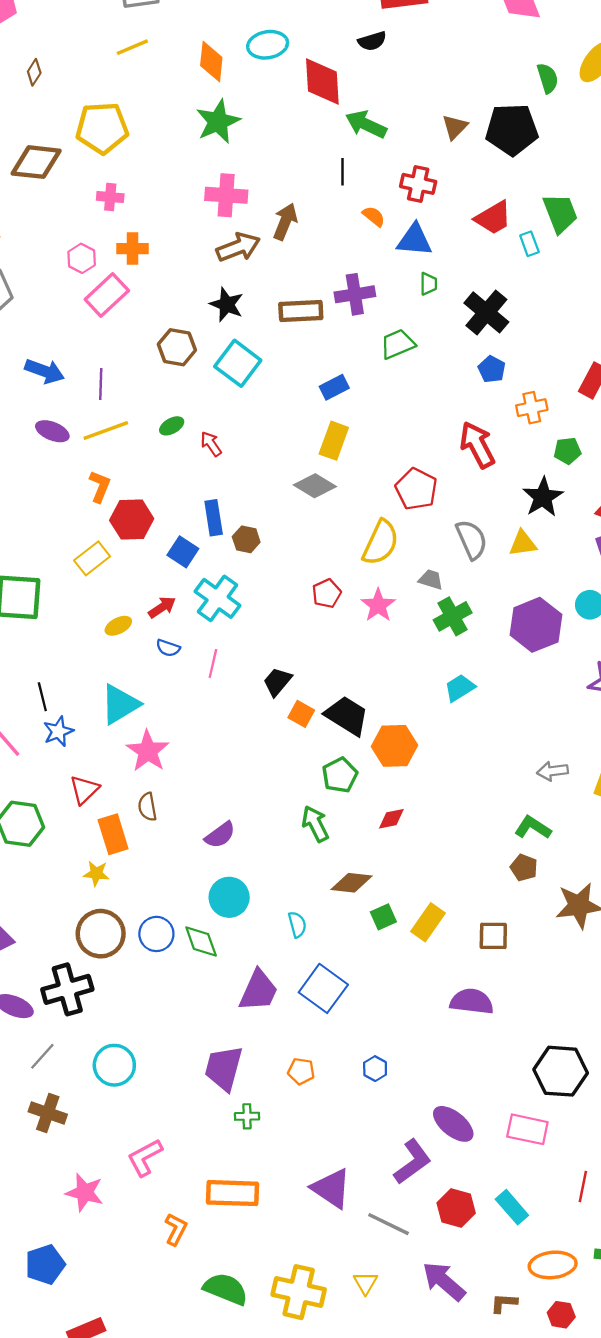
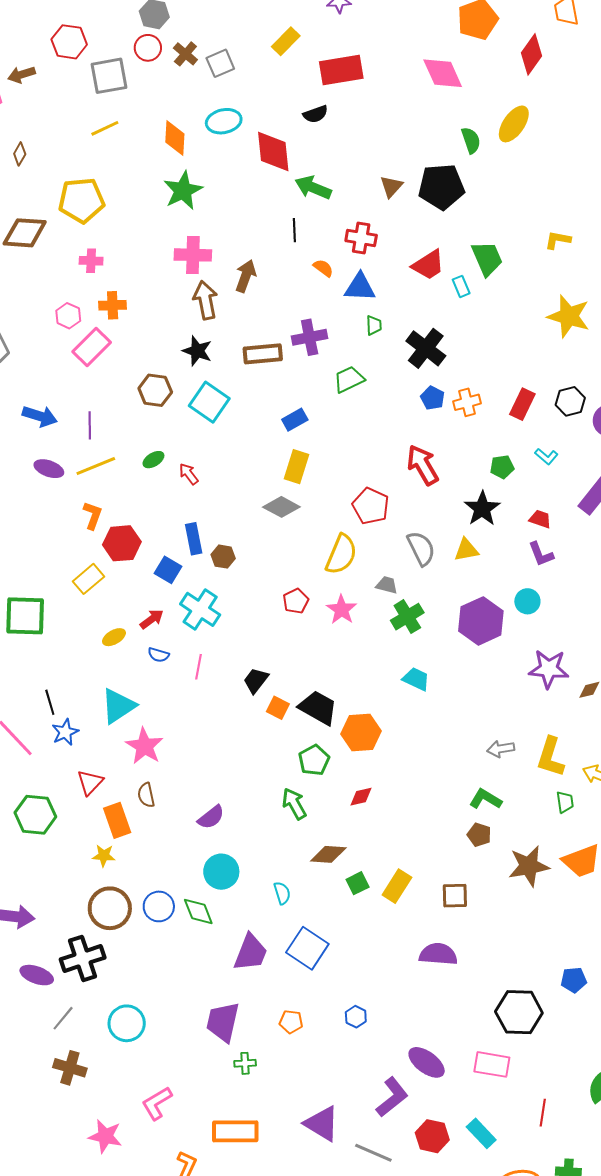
brown arrow: (238, 247) -> (205, 300), turned -78
orange cross: (532, 408) -> (467, 402), moved
cyan trapezoid: (460, 688) -> (416, 679), turned 60

